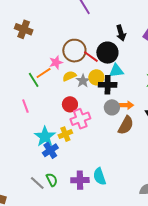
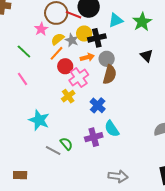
cyan triangle: (116, 71) -> (116, 20), moved
orange line: (44, 73) -> (56, 53), moved
orange arrow: (126, 105) -> (87, 57), moved
brown semicircle: (126, 125) -> (110, 75), moved
cyan star: (45, 137) -> (39, 120), moved
blue cross: (50, 150) -> (98, 105), moved

